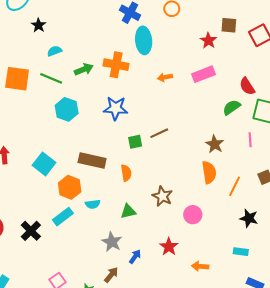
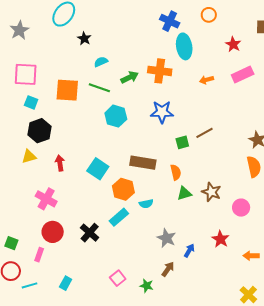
red star: (208, 41) -> (233, 44), moved
green triangle: (128, 211) -> (184, 193), moved

